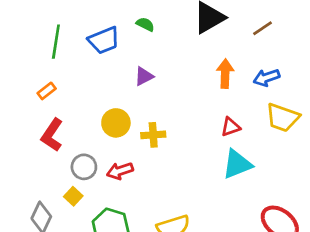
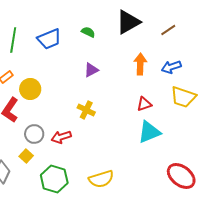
green semicircle: (145, 24) -> (88, 32), moved
purple triangle: (144, 76) -> (91, 70), moved
yellow circle: (116, 123) -> (30, 89), moved
yellow cross: (153, 135) -> (86, 110), turned 30

